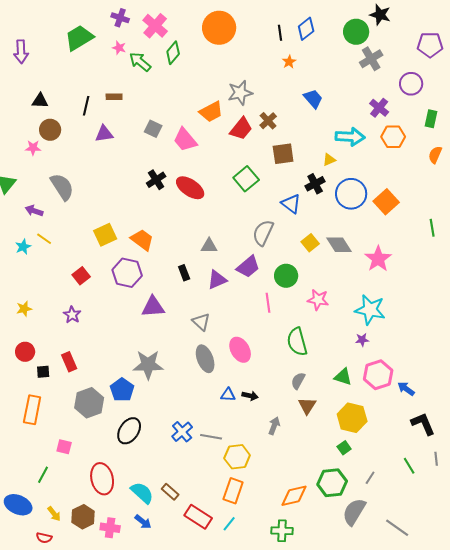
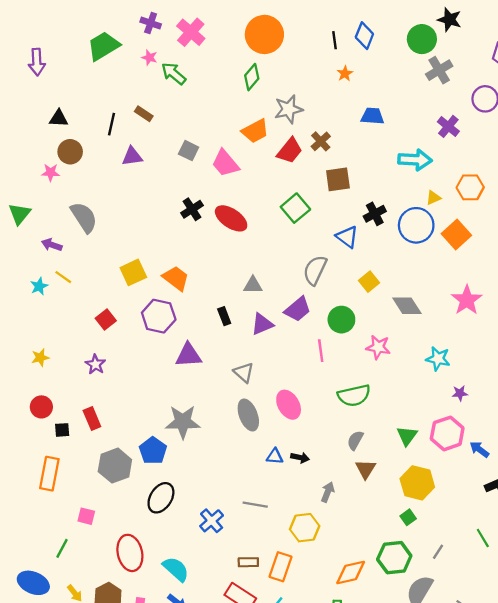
blue diamond: (306, 29) -> (364, 36), turned -30
green diamond: (173, 53) -> (252, 77), moved
brown rectangle: (114, 97) -> (144, 114), turned 35
blue trapezoid: (313, 99) -> (372, 116), turned -45
orange hexagon: (393, 137) -> (470, 187), moved
yellow triangle: (329, 160) -> (433, 198), moved
gray diamond: (339, 245) -> (407, 306), moved
pink star: (378, 259) -> (467, 300), moved
cyan star: (370, 310) -> (438, 359), size x0.7
purple star: (362, 340) -> (460, 393), moved
green semicircle: (297, 342) -> (354, 395), turned -88
green triangle: (343, 377) -> (407, 436), turned 48
blue cross: (182, 432) -> (212, 521), moved
yellow hexagon: (237, 457) -> (305, 528), moved
brown rectangle: (170, 492) -> (248, 562), moved, turned -42

